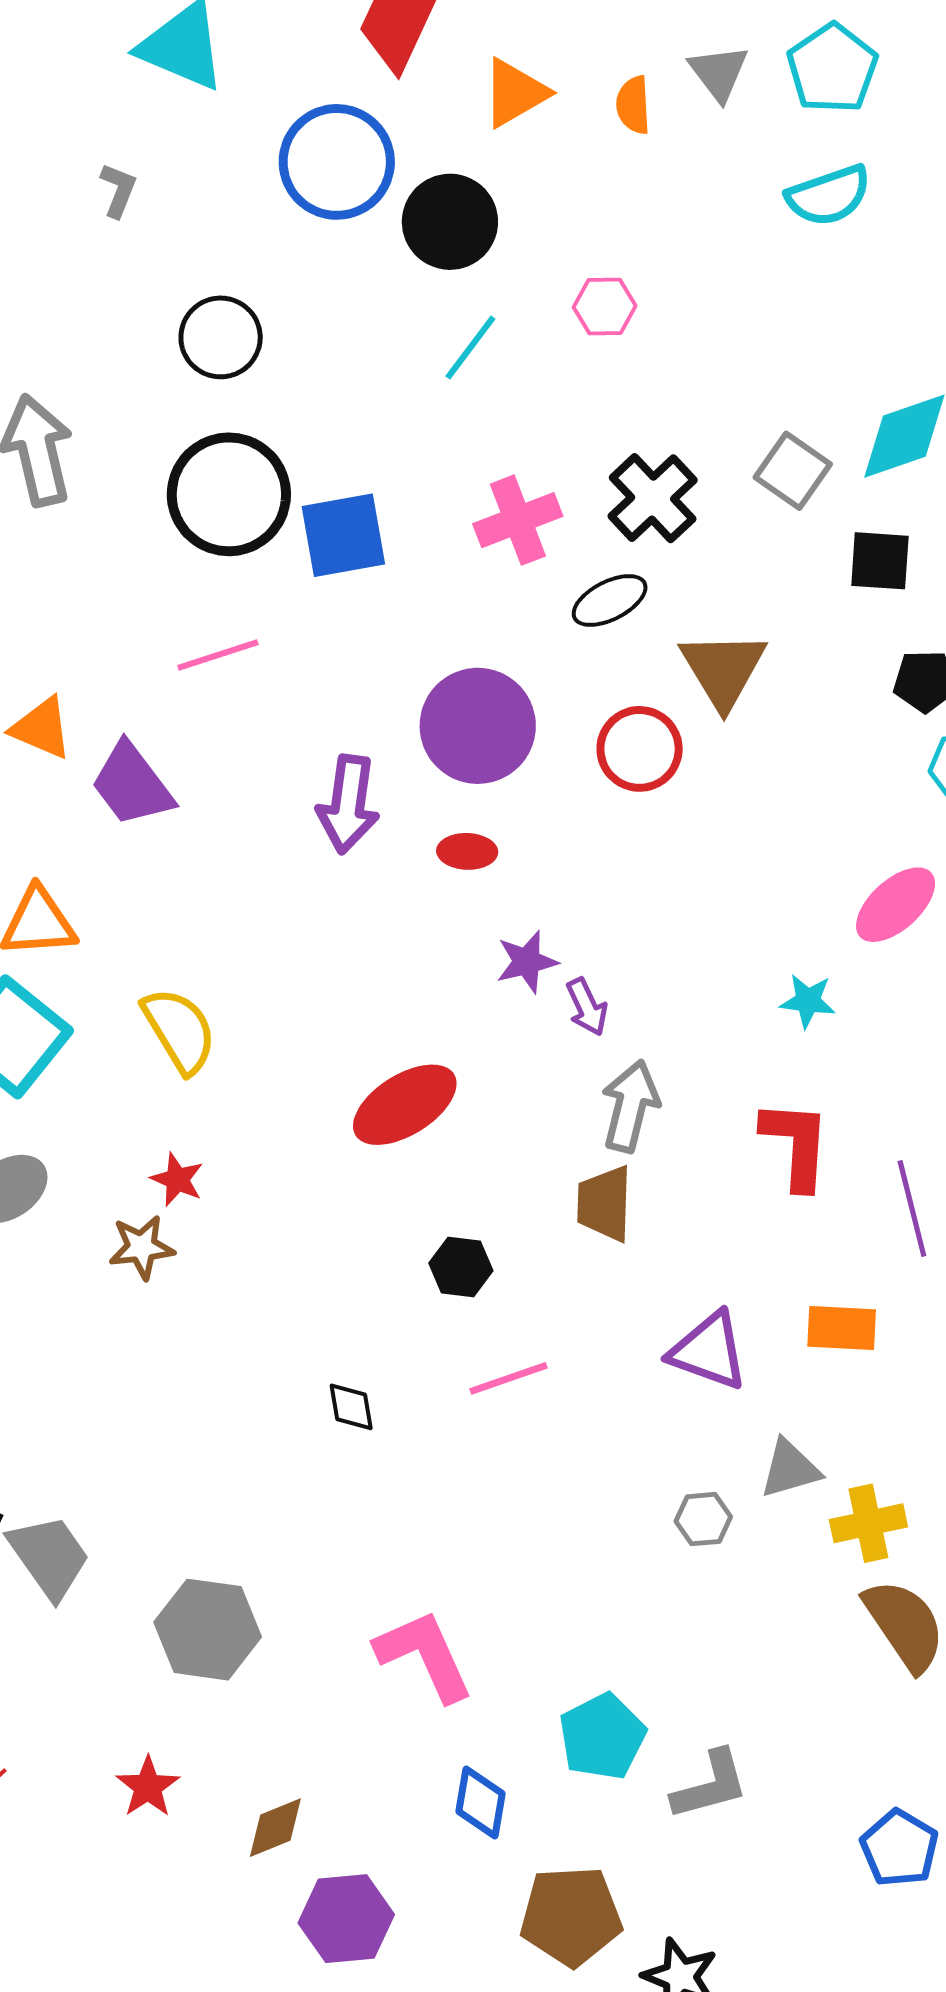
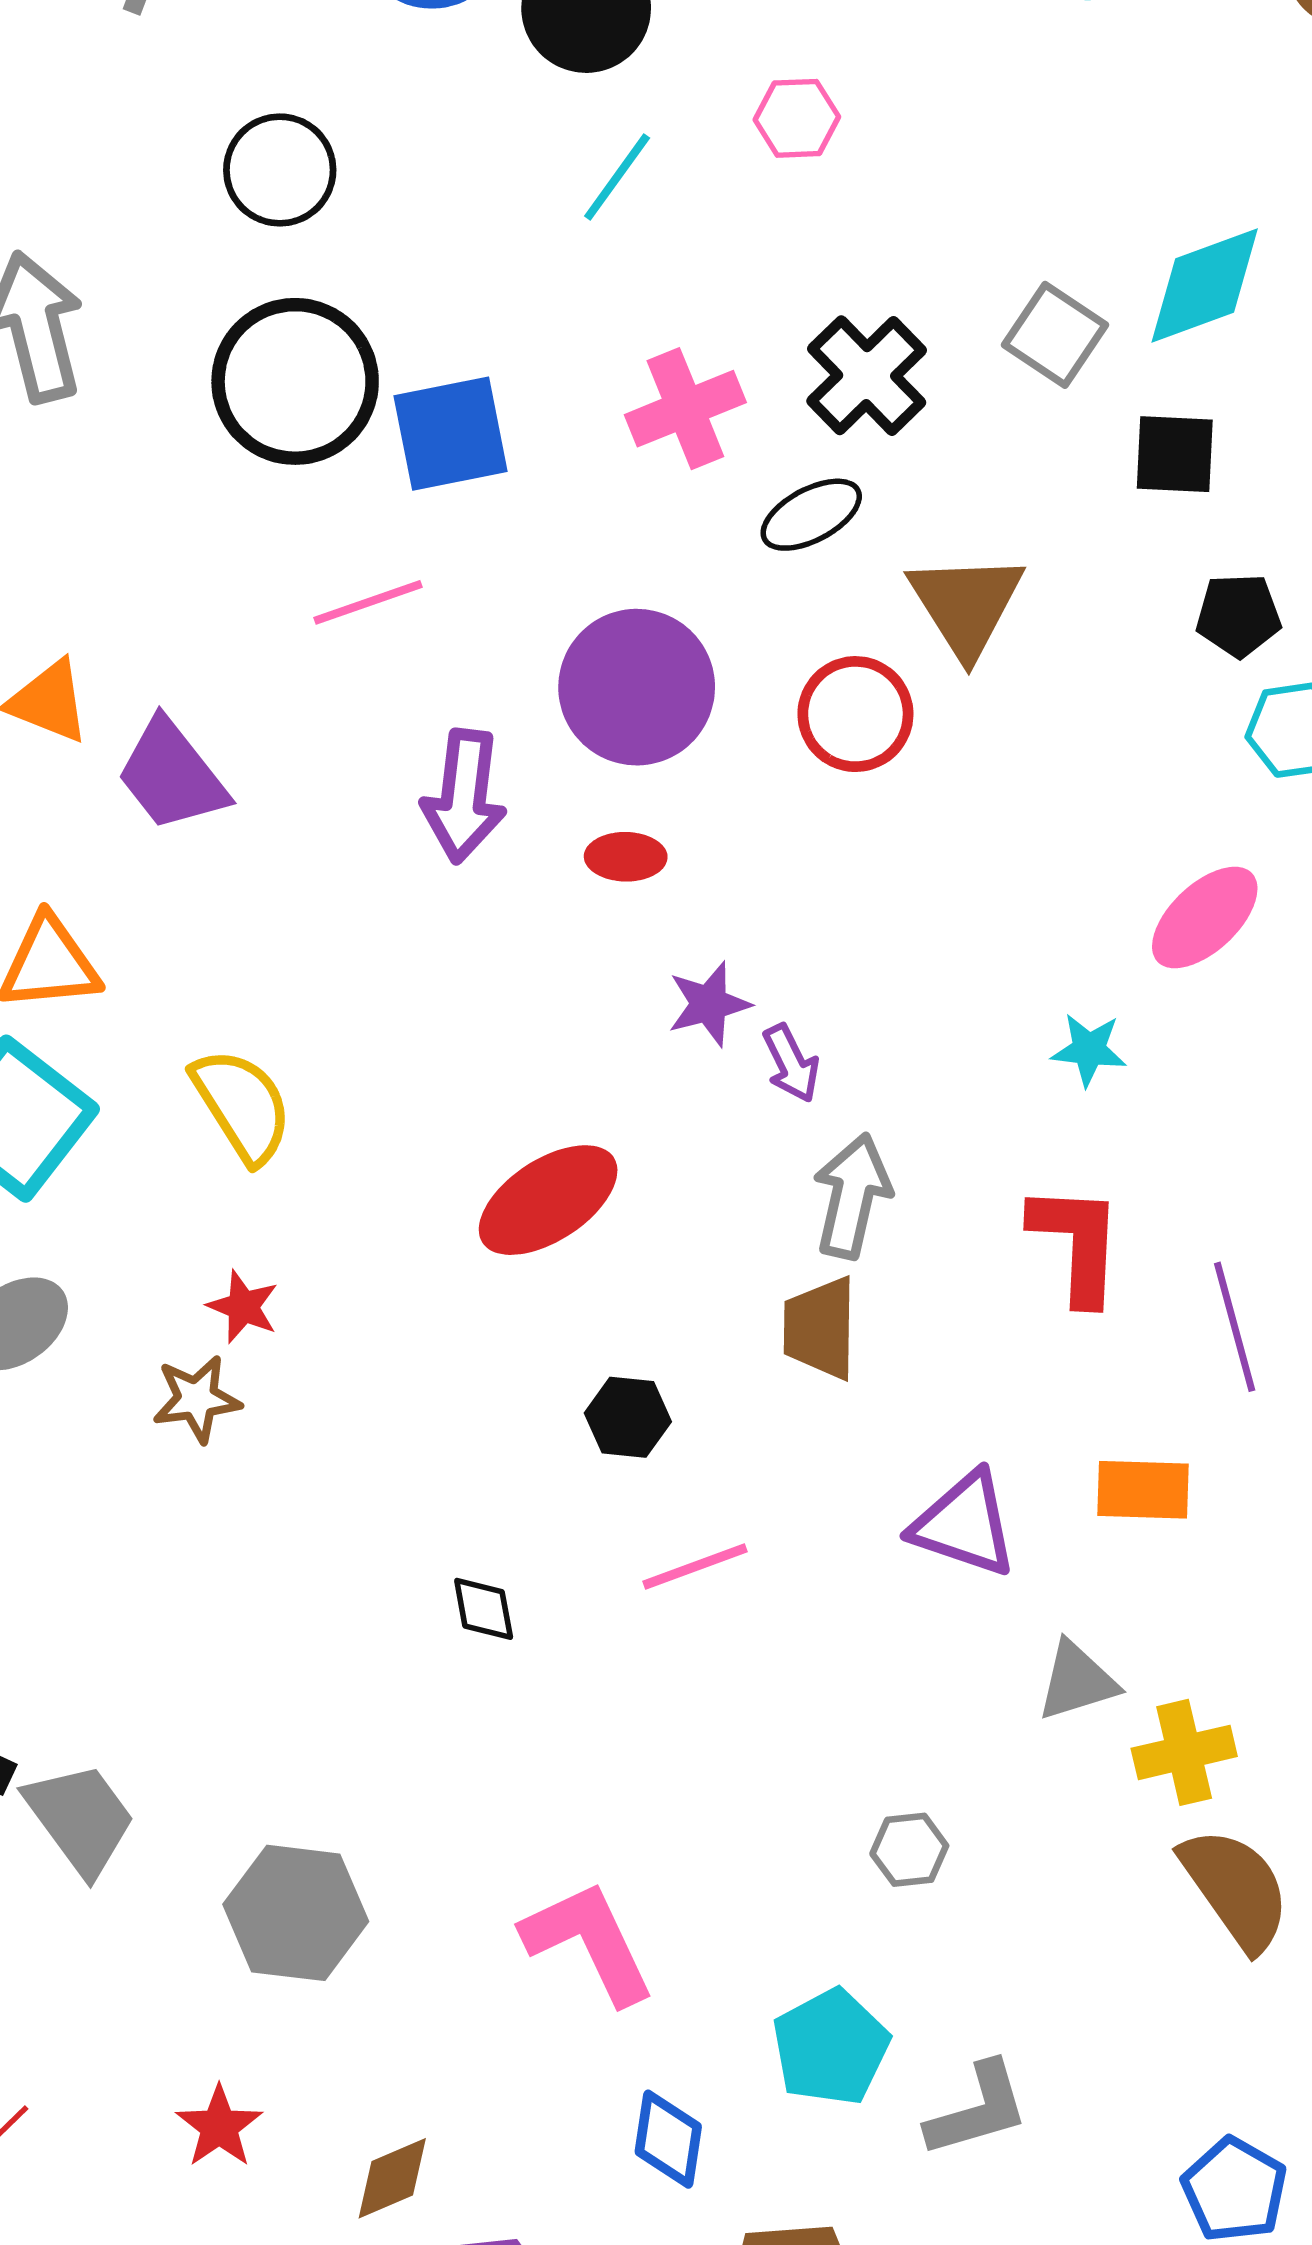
pink line: (218, 655) -> (368, 602), moved
gray hexagon: (703, 1519) -> (909, 1850), moved

